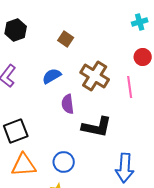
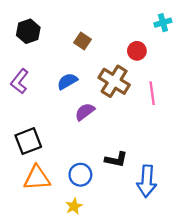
red circle: (143, 57) -> (137, 51), moved
purple semicircle: (68, 104) -> (85, 112), turned 60
black L-shape: (97, 127) -> (116, 159), moved, size x0.7

